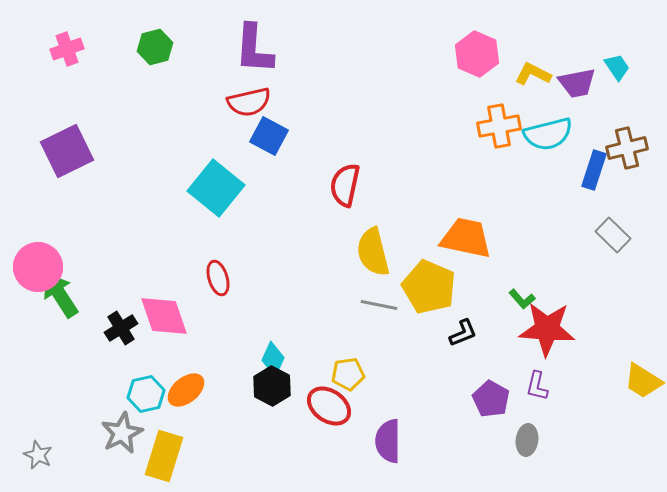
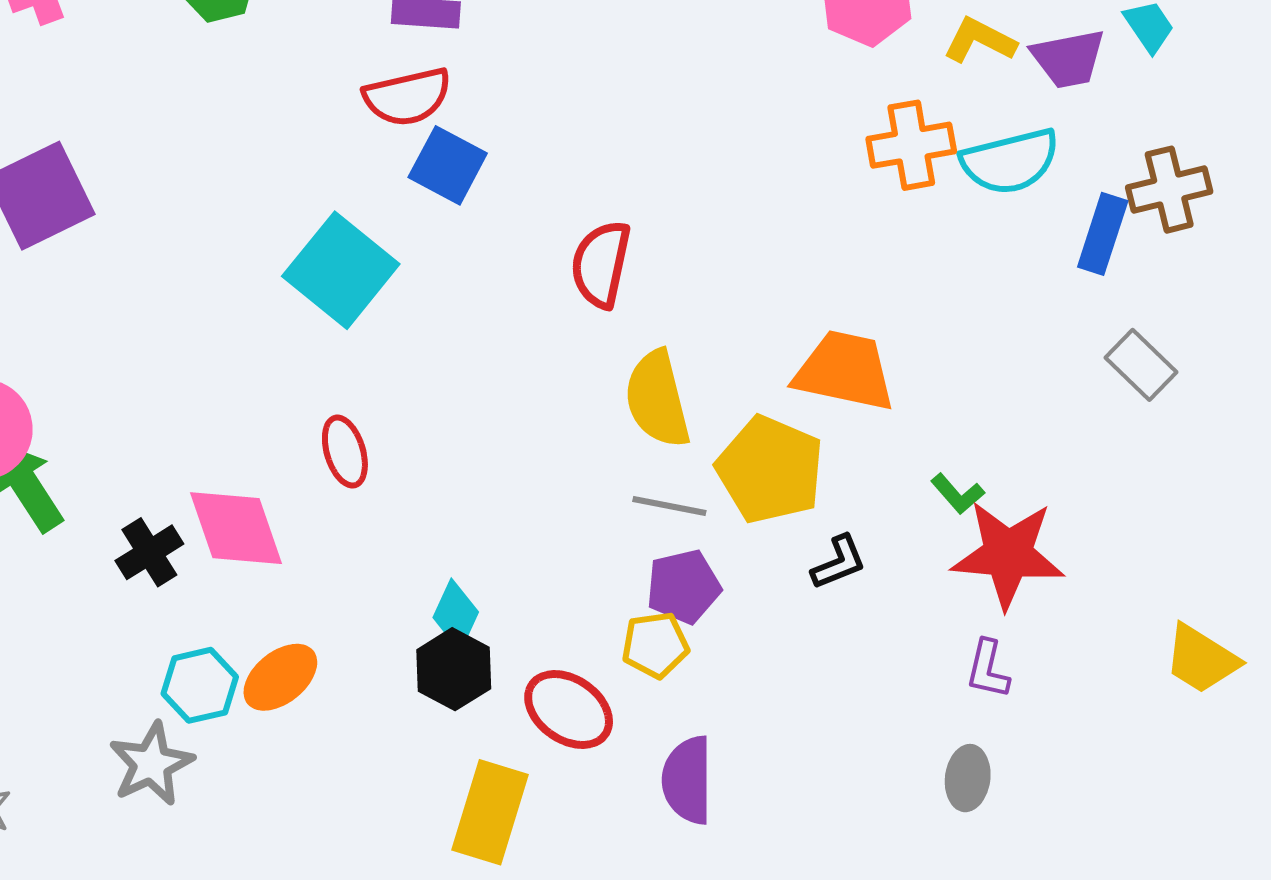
yellow pentagon: (348, 374) -> (655, 645), moved
purple pentagon: (491, 399) -> (683, 587), moved, turned 30
yellow rectangle: (164, 456) -> (490, 812), moved

